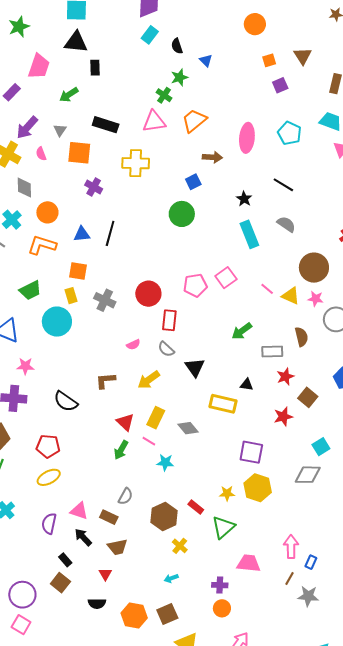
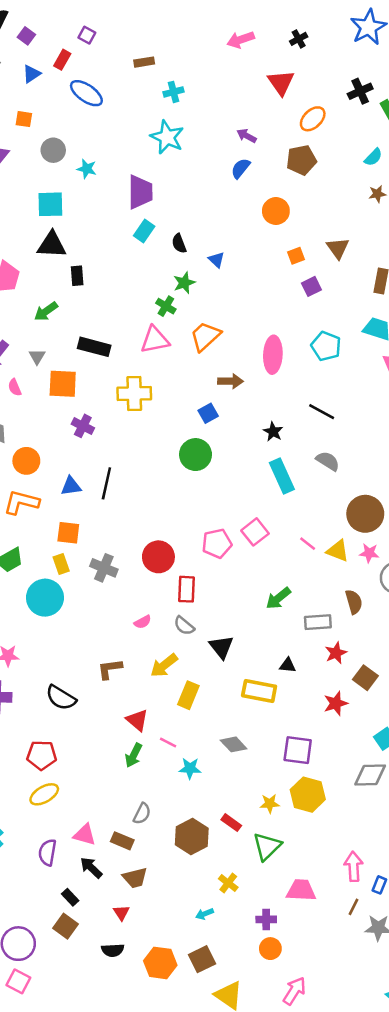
yellow rectangle: (156, 418) -> (188, 695), moved
gray diamond: (188, 428) -> (234, 744), moved
yellow cross: (180, 546) -> (228, 883), moved

